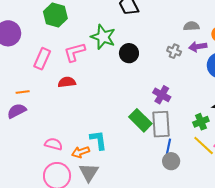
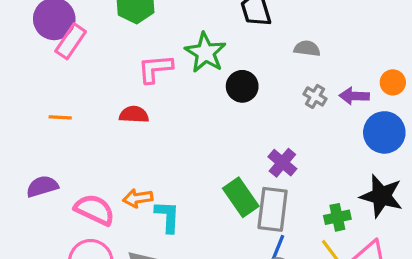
gray semicircle: (191, 26) -> (307, 48), moved
pink rectangle: (42, 59) -> (71, 41), moved
purple semicircle: (17, 111) -> (42, 186), moved
pink semicircle: (54, 144) -> (94, 210), size x1.4
orange arrow: (81, 152) -> (138, 198), moved

